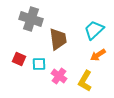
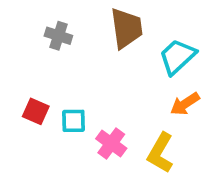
gray cross: (31, 19) -> (58, 36), size x0.6
brown trapezoid: (58, 39) -> (126, 28), moved

